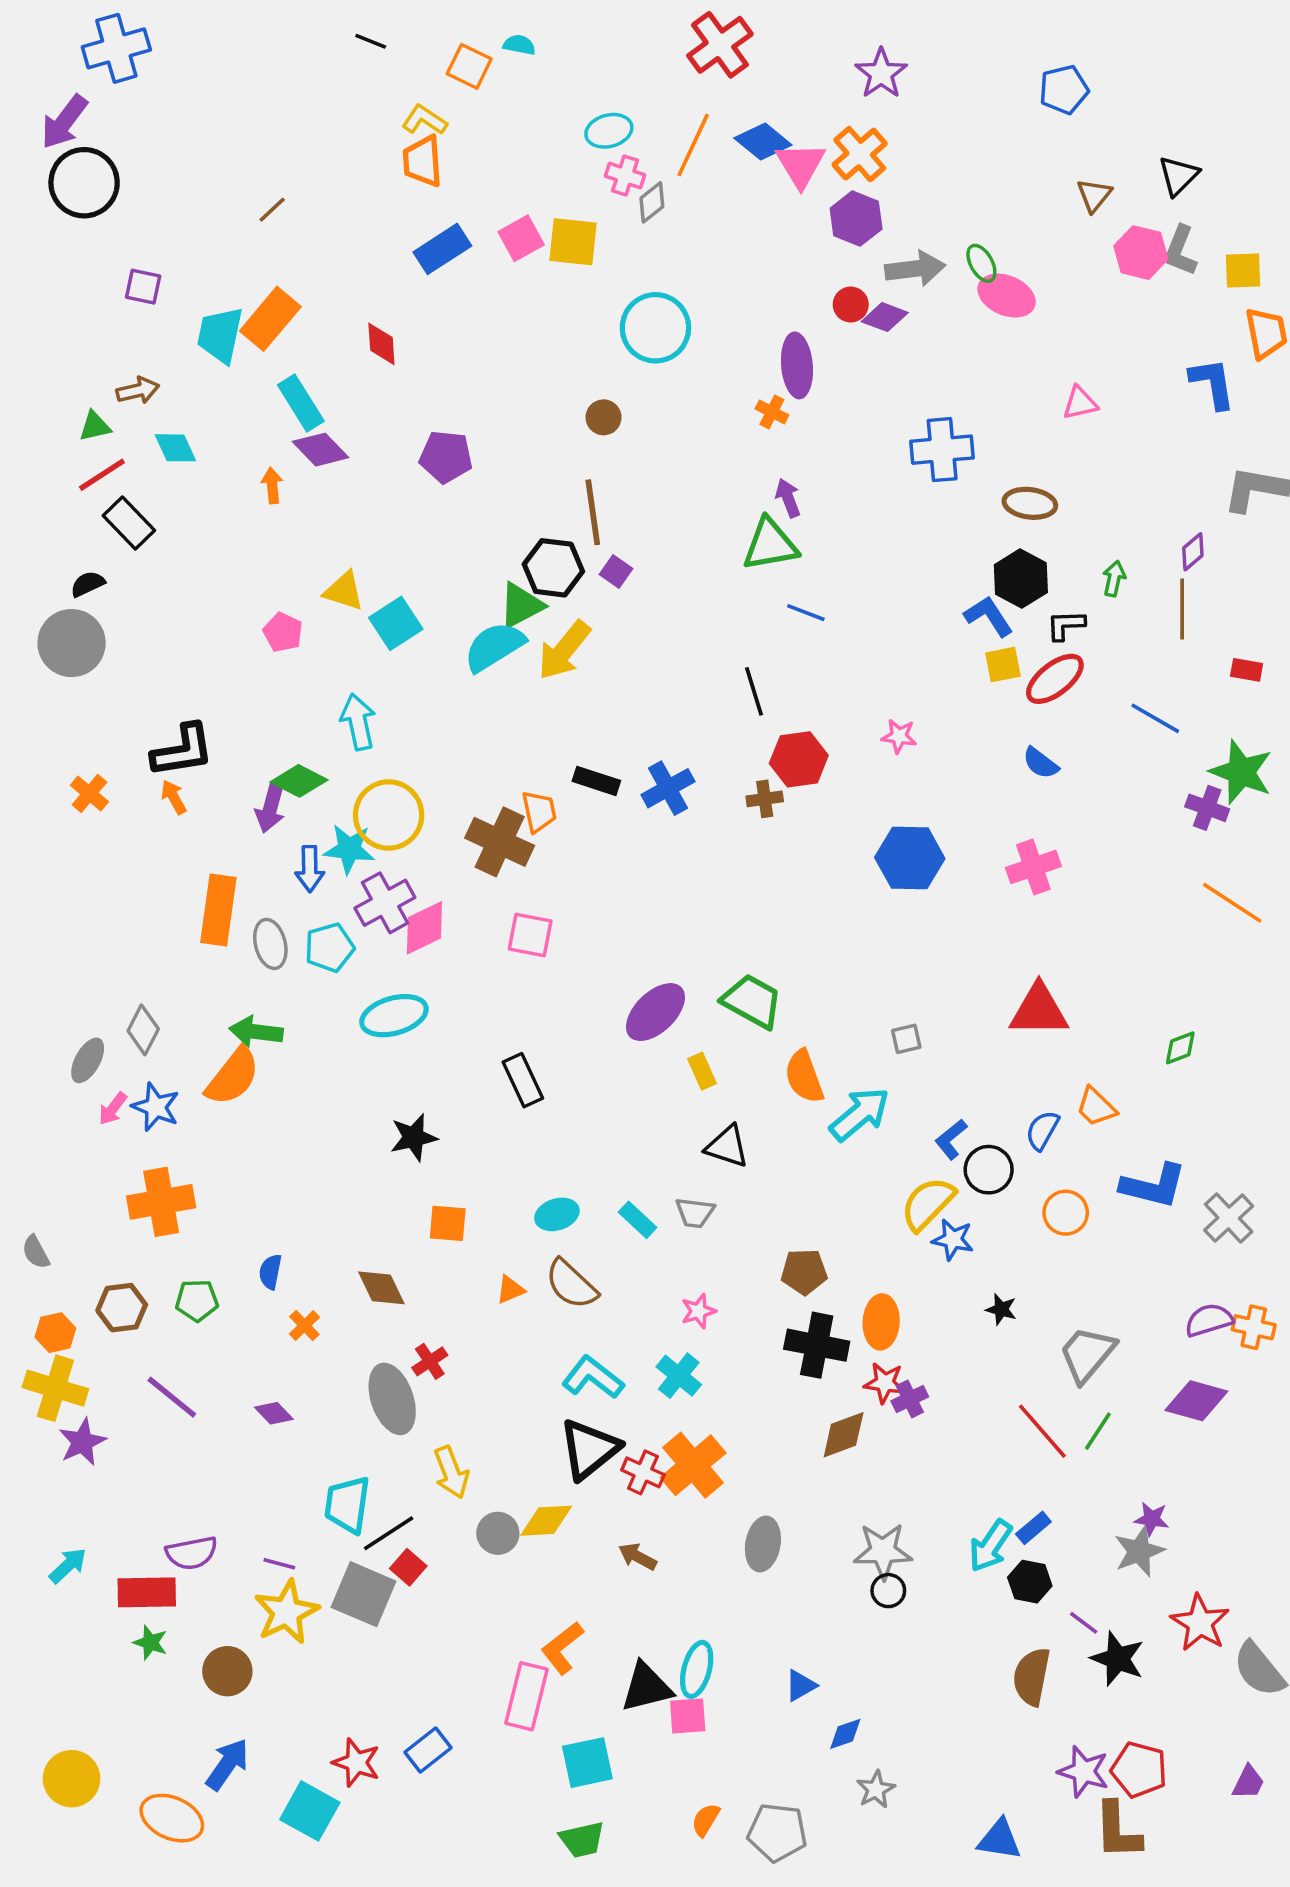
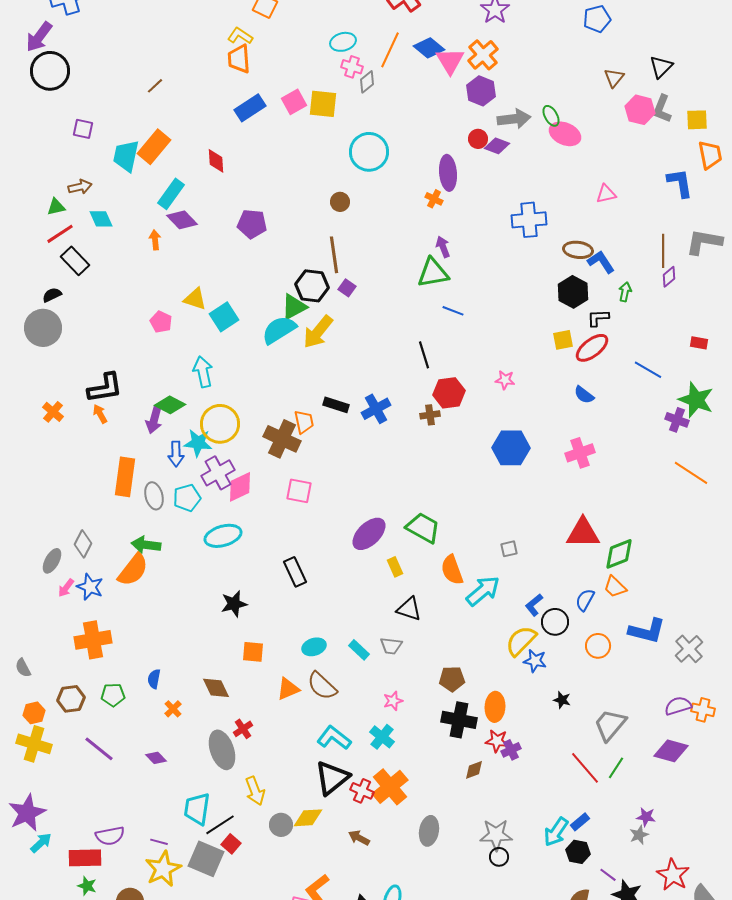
cyan rectangle: (301, 403) -> (171, 194), turned 68
brown line: (1182, 609) -> (663, 251), moved
blue L-shape: (989, 616) -> (601, 262), moved
green diamond: (1180, 1048) -> (619, 554), moved, size x1.6
orange triangle: (510, 1290) -> (288, 689), size x1.4
brown diamond: (844, 1435) -> (474, 770), size x0.7
purple star: (82, 1442) -> (27, 813), moved, size x1.4
gray star: (1139, 1551) -> (639, 835), size x0.7

